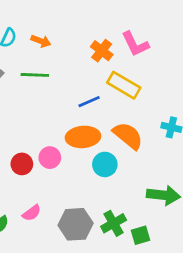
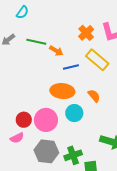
orange arrow: (41, 41) -> (56, 51), moved
orange semicircle: (128, 136) -> (94, 96), size x0.6
pink circle: (50, 158) -> (46, 120), moved, size x1.5
red circle: (22, 164) -> (24, 120), moved

